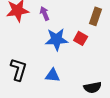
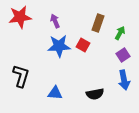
purple arrow: (45, 13) -> (55, 21), moved
blue triangle: (53, 75) -> (55, 93), moved

